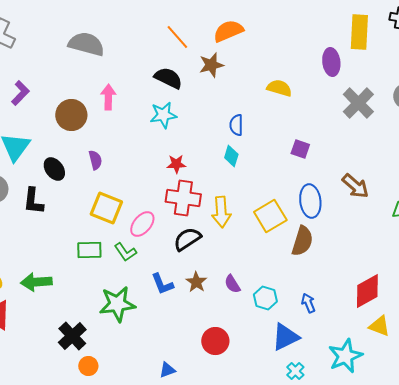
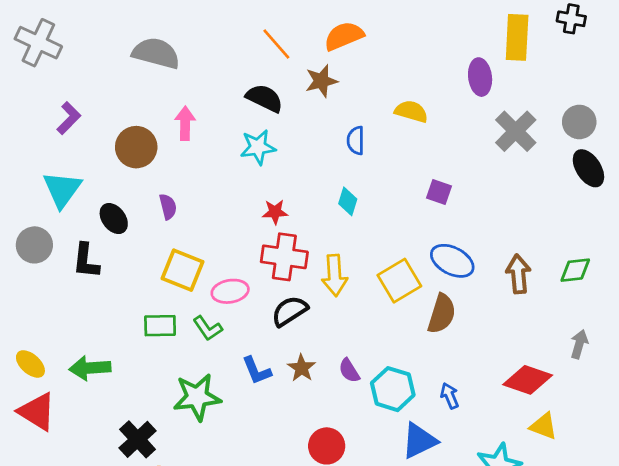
blue semicircle: (236, 125) -> (356, 140), moved
brown arrow: (355, 186) -> (518, 274), moved, turned -136
blue ellipse: (310, 201) -> (452, 261), turned -56
pink ellipse: (142, 224) -> (230, 291), turned 40
red diamond: (367, 291) -> (528, 380), turned 48
cyan hexagon: (265, 298) -> (393, 389), size x1.4

